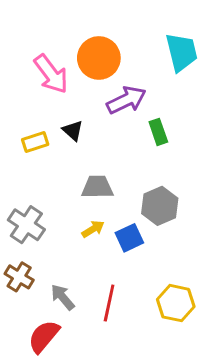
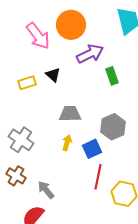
yellow arrow: (93, 229) -> (67, 143), turned -42
red line: (109, 303) -> (98, 177), moved

